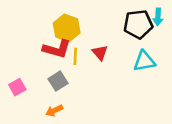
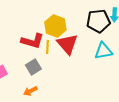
yellow hexagon: (67, 28) -> (55, 26), moved
red triangle: (100, 53) -> (67, 44), size x1.6

